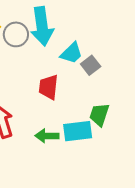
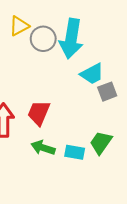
red trapezoid: (48, 87) -> (39, 113), moved
cyan rectangle: (78, 131) -> (75, 152), size x0.7

